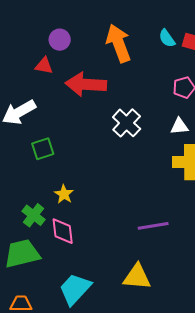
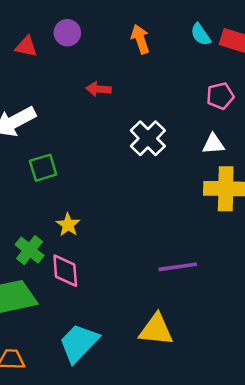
orange arrow: (119, 43) -> (140, 39), size x0.6
red triangle: (44, 66) -> (26, 47), moved
red arrow: (86, 84) -> (99, 89), size x0.5

